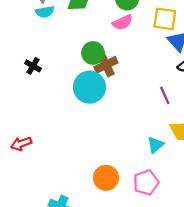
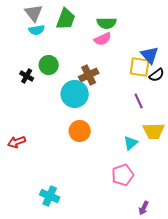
yellow square: (165, 19) -> (140, 67), moved
green circle: (93, 53) -> (49, 65), moved
orange circle: (106, 178) -> (80, 131), moved

